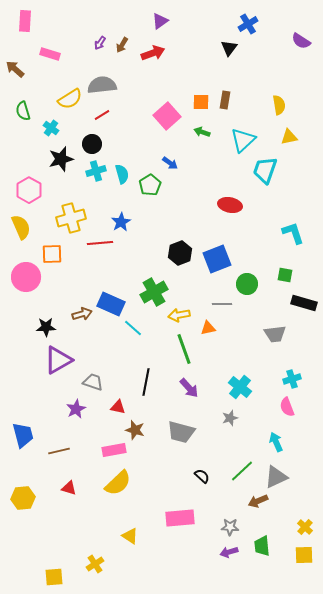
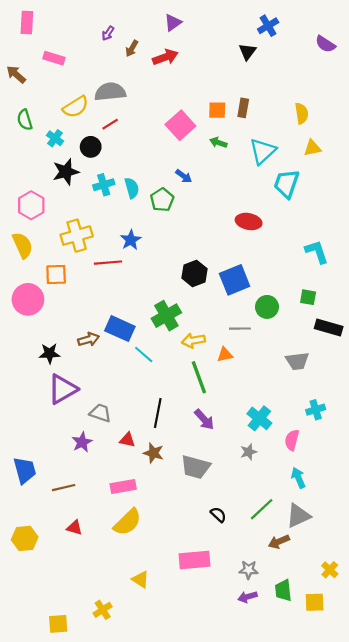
purple arrow: (100, 43) -> (108, 33), moved
black circle: (92, 144) -> (91, 147), moved
pink semicircle: (287, 407) -> (292, 440), moved, turned 36
brown star: (135, 430) -> (153, 453), moved
yellow square: (304, 555) -> (315, 602), moved

